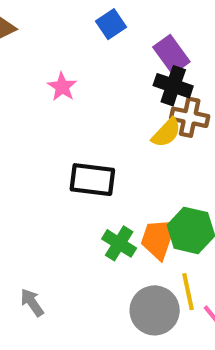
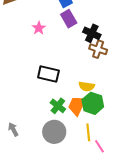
purple rectangle: (171, 54) -> (69, 19), moved
yellow semicircle: (166, 133) -> (87, 86), moved, turned 49
gray circle: (155, 310) -> (54, 132), moved

